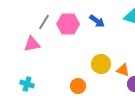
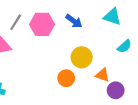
yellow circle: (101, 64) -> (82, 57), moved
orange circle: (78, 86) -> (66, 78), moved

